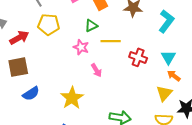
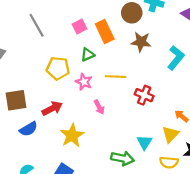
yellow pentagon: (49, 24) -> (58, 68), moved
green triangle: (91, 26) -> (88, 55), moved
red arrow: (19, 38) -> (52, 108), moved
cyan triangle: (168, 57) -> (144, 142), moved

